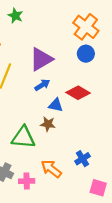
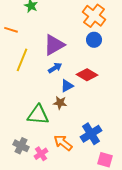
blue triangle: (56, 105) -> (67, 86), turned -40
blue cross: (83, 159) -> (91, 134), size x1.5
pink cross: (27, 181) -> (41, 154), turned -32

